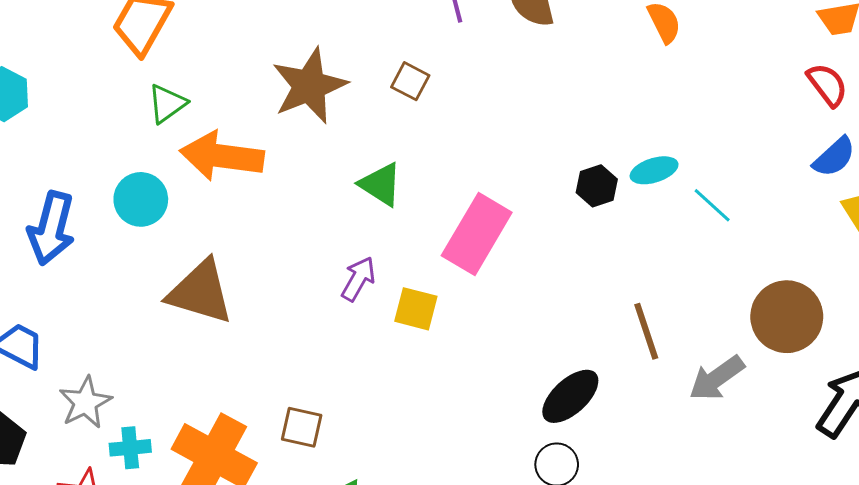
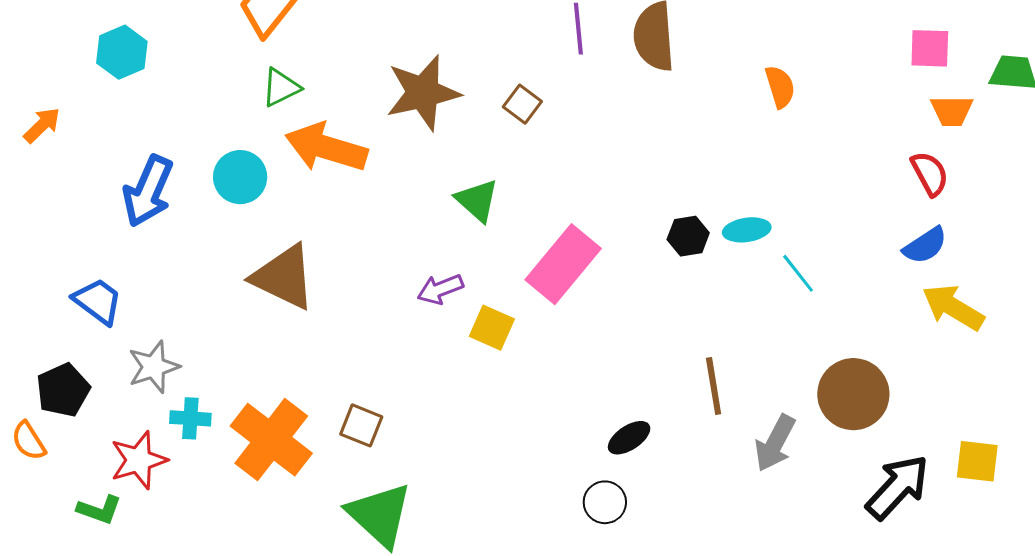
purple arrow: (358, 279) -> (440, 289), turned -150
gray arrow: (717, 378) -> (775, 443), turned -36
black ellipse: (570, 396) -> (629, 438), size x0.7

